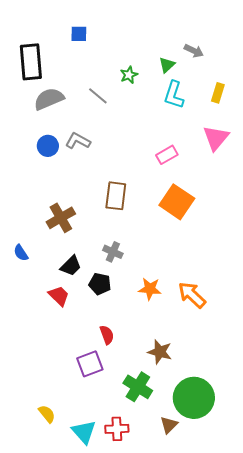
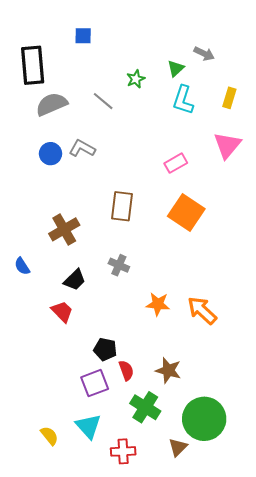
black pentagon: (100, 284) -> (105, 349), moved
red semicircle: (107, 335) -> (126, 370), moved
cyan triangle: (84, 432) -> (88, 426), moved

